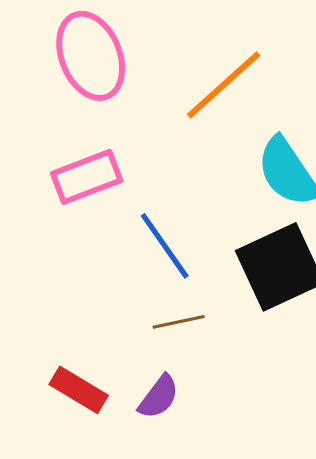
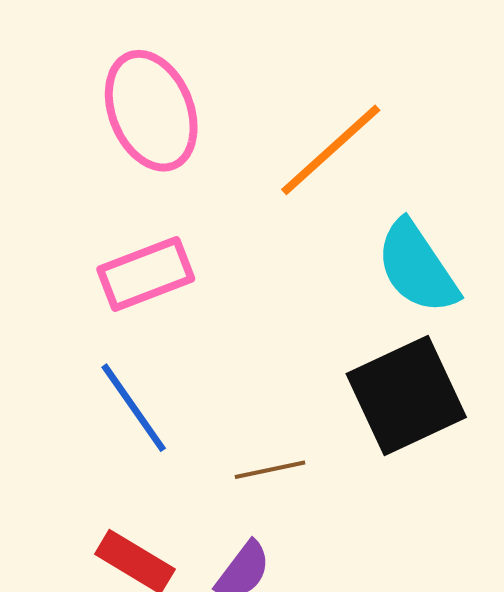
blue line: (165, 246) -> (134, 408), moved

